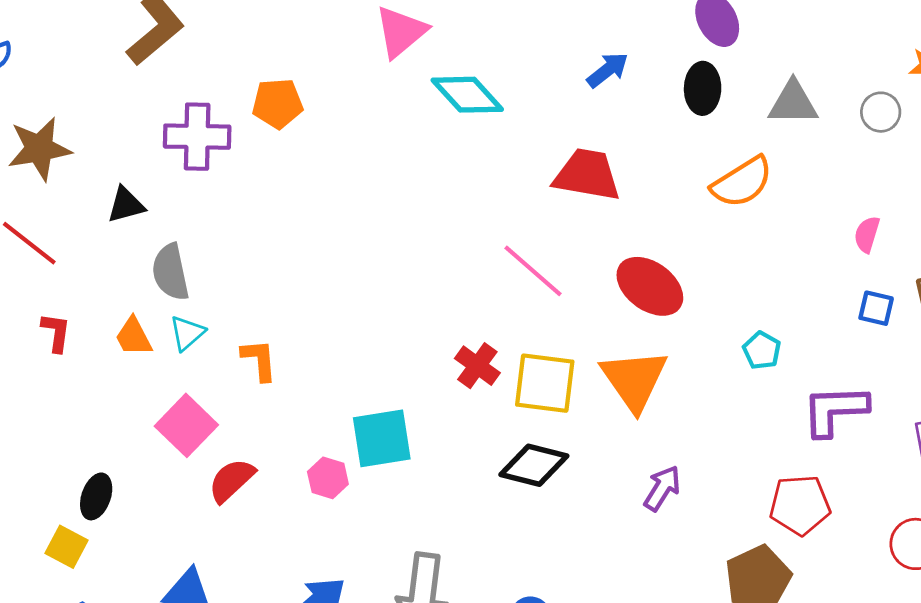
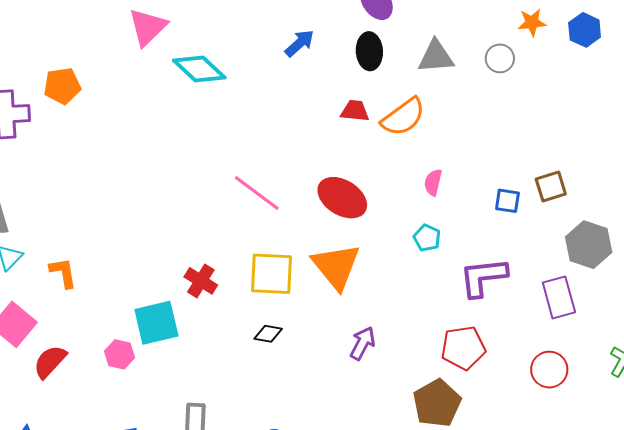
red trapezoid: (587, 175) -> (355, 111), moved, size x0.6
pink semicircle: (867, 234) -> (433, 182), moved
red cross: (477, 366) -> (201, 281), moved
black diamond: (534, 465) -> (268, 334), size x0.6

